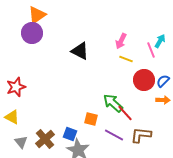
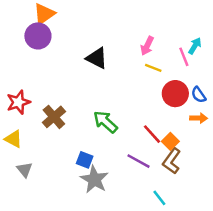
blue semicircle: (163, 81) -> (199, 95), turned -80
green arrow: (113, 103) -> (105, 122), moved
orange square: (91, 119) -> (170, 141), moved, turned 32
brown L-shape: (141, 135) -> (172, 161), turned -60
brown cross: (45, 139) -> (54, 117), moved

